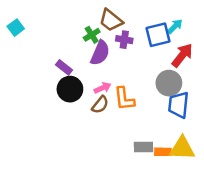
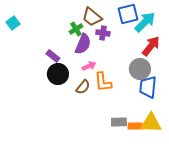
cyan arrow: (175, 26) -> (145, 22), size x1.6
blue square: (158, 35) -> (128, 14), moved
pink arrow: (103, 88) -> (89, 66), moved

